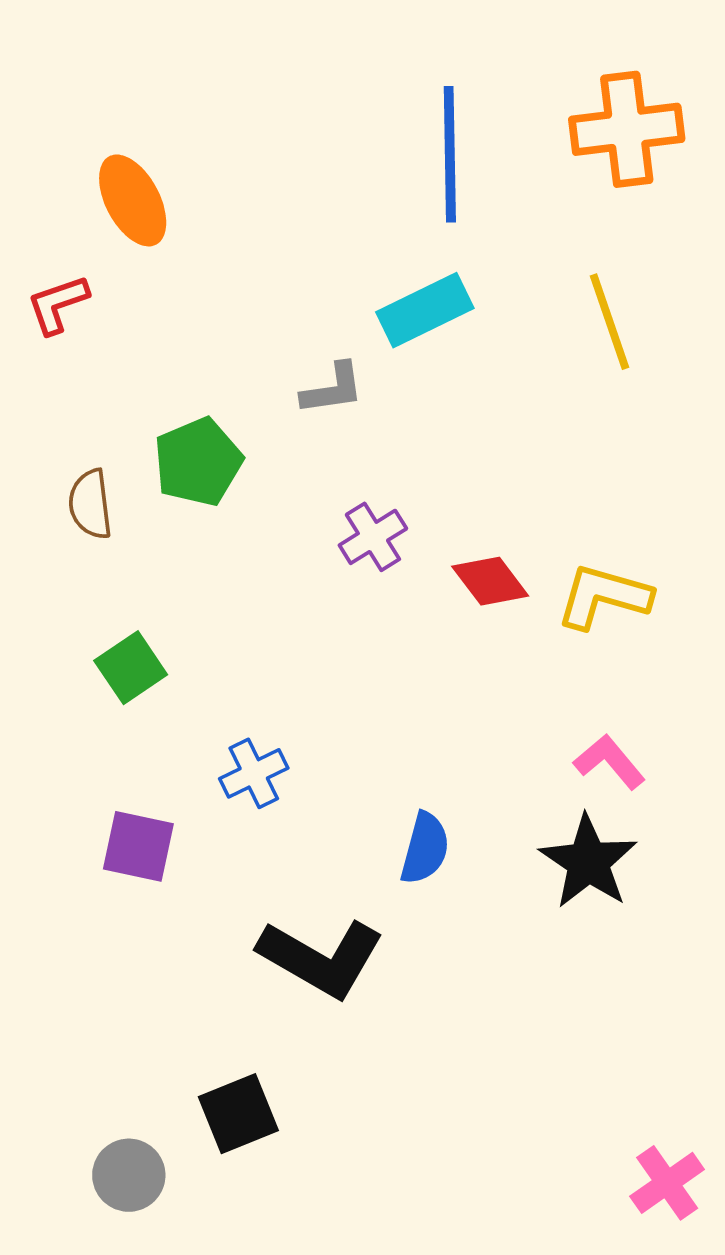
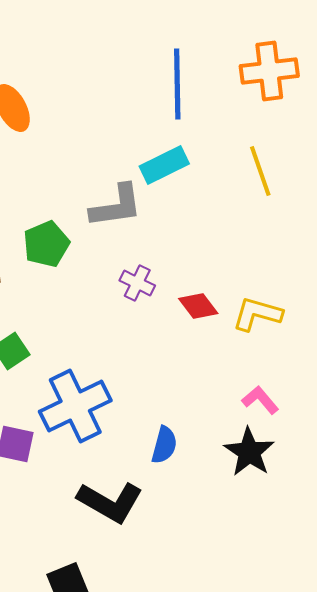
gray L-shape: (333, 389) -> (116, 206), size x1.6
purple cross: (373, 537) -> (137, 283), turned -32
blue cross: (254, 773) -> (75, 406), size x2.0

